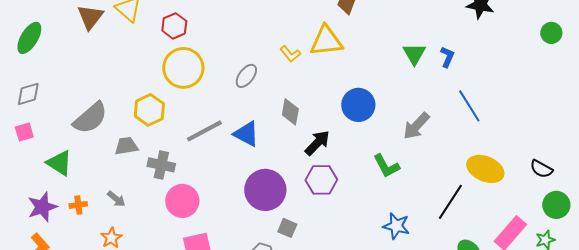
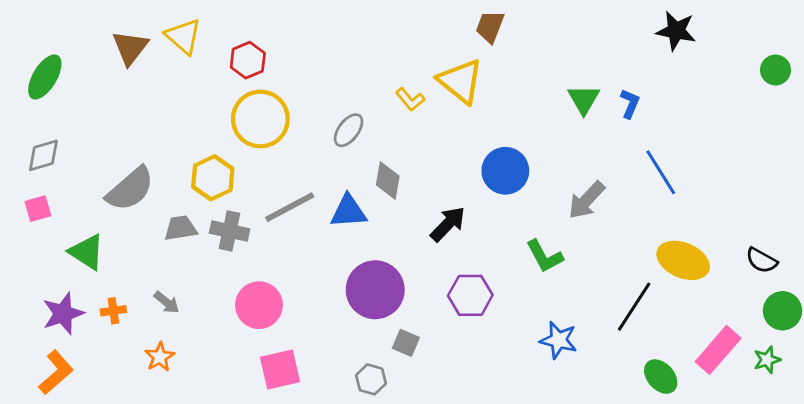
yellow triangle: (326, 41) -> (461, 81), turned 45
gray diamond: (290, 112) -> (388, 181), moved
blue triangle: (246, 134) -> (349, 211), turned -32
gray cross: (161, 165) -> (230, 231), moved
purple hexagon: (321, 180) -> (470, 295), moved

